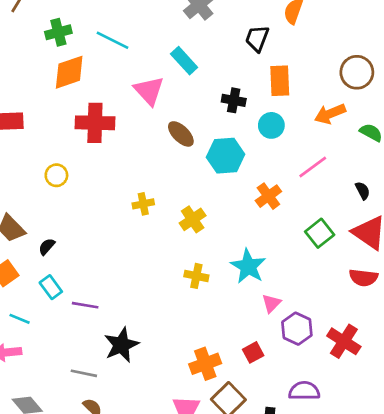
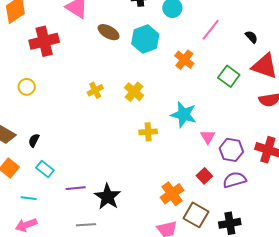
purple line: (85, 305) -> (76, 188), moved
purple semicircle: (304, 391) -> (235, 180), moved

